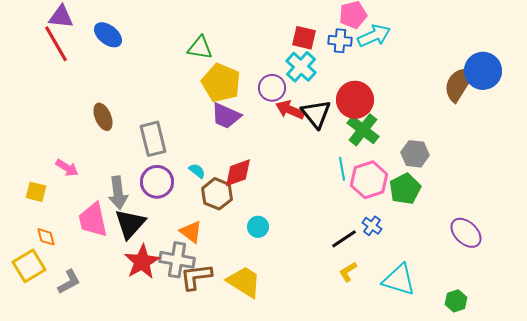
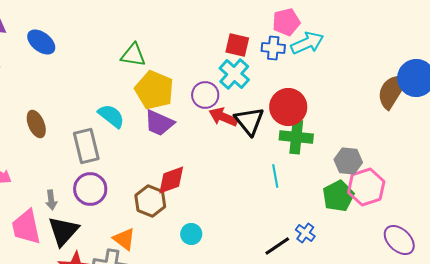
green cross: (363, 130) -> (296, 137), turned -32
cyan semicircle: (197, 171) -> (111, 116), moved, size x1.6
pink hexagon: (369, 180) -> (366, 187), moved
gray arrow: (118, 193) -> (51, 200), size x0.6

